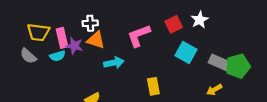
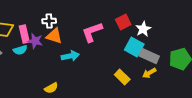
white star: (200, 20) -> (143, 29), moved
gray rectangle: (220, 63) -> (149, 56), moved
yellow rectangle: (153, 86) -> (122, 77), moved, turned -35
yellow arrow: (214, 90) -> (149, 73), moved

